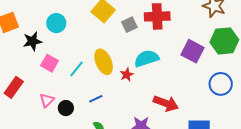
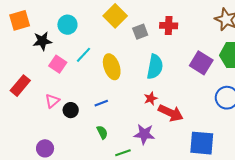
red cross: (157, 16) -> (169, 26), size x0.7
cyan semicircle: (147, 58) -> (155, 67), turned 115
cyan line: (77, 69) -> (83, 55), moved
red star: (127, 75) -> (151, 98), moved

